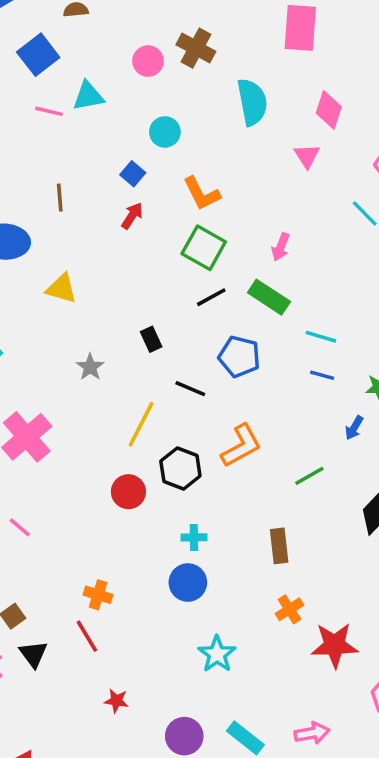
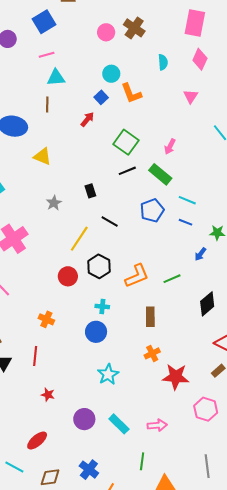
cyan triangle: (88, 96) -> (56, 78), moved
cyan semicircle: (252, 102) -> (163, 62), size x0.6
pink diamond: (329, 110) -> (200, 59), moved
pink line: (49, 111) -> (47, 55), turned -35
blue square: (133, 174) -> (101, 97), moved
orange L-shape: (202, 193) -> (131, 93), moved
blue pentagon: (239, 356) -> (152, 210), moved, turned 30
orange L-shape: (241, 446) -> (137, 276), moved
orange cross: (98, 595) -> (46, 319), moved
red line: (87, 636) -> (35, 356), turned 30

